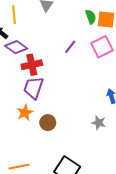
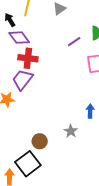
purple line: (70, 47) -> (74, 42), moved
brown circle: (48, 123) -> (40, 141), moved

